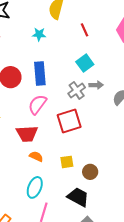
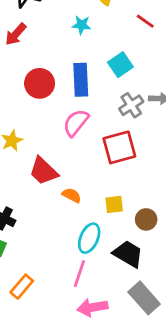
red line: (85, 30) -> (145, 21), turned -32
cyan square: (85, 63) -> (120, 65), moved
red trapezoid: (27, 134) -> (43, 171), moved, turned 45
cyan ellipse: (35, 187) -> (89, 238), moved

